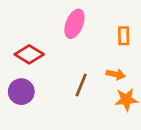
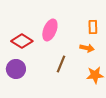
pink ellipse: (74, 24) -> (50, 30), moved
orange arrow: (116, 74) -> (87, 48), moved

